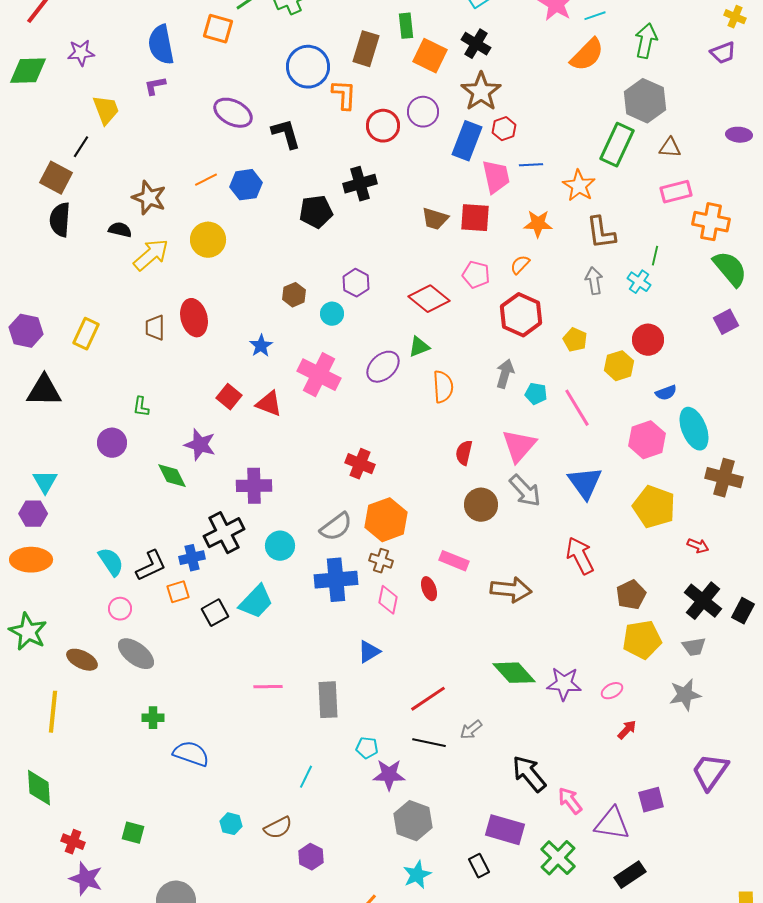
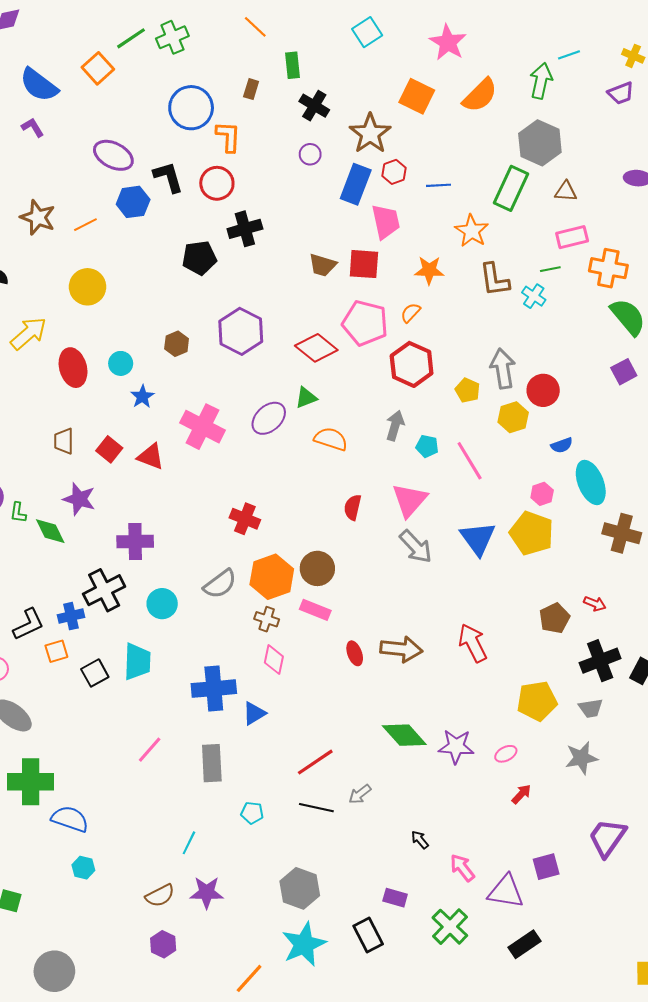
cyan line: (595, 16) -> (569, 55), moved
orange square: (218, 29) -> (98, 68), turned 32
black cross: (476, 44) -> (314, 106), moved
blue semicircle: (161, 45) -> (39, 85), turned -42
brown rectangle: (366, 49) -> (251, 89), size x0.6
orange square: (430, 56) -> (417, 96), moved
purple L-shape: (155, 86) -> (33, 127), turned 70
purple circle: (423, 112) -> (310, 154), size x0.7
red circle: (383, 126) -> (217, 183), moved
blue line: (531, 165) -> (439, 185), moved
blue hexagon: (246, 185) -> (133, 202), moved
brown star: (149, 198) -> (38, 217), moved
yellow arrow: (151, 255) -> (28, 333), moved
green line: (655, 256) -> (550, 269), moved, turned 66
pink pentagon: (476, 275) -> (365, 323), size x1.6
gray arrow: (594, 281) -> (503, 369), moved, size x1.4
cyan cross: (639, 282) -> (534, 296), moved
purple hexagon: (356, 283) -> (241, 331), size x1.6
cyan circle: (332, 314) -> (121, 363), moved
brown trapezoid: (155, 328) -> (64, 441), moved
orange semicircle: (443, 387) -> (331, 439), turned -68
green L-shape: (141, 407) -> (18, 513), moved
pink hexagon: (647, 440) -> (542, 494), size x0.6
brown circle: (481, 505) -> (317, 568), moved
yellow pentagon: (654, 507) -> (532, 533), moved
red arrow: (580, 556) -> (473, 643), moved
pink rectangle: (454, 561) -> (315, 610), moved
blue cross: (336, 580) -> (214, 689), moved
red ellipse: (429, 589) -> (355, 653), moved
brown pentagon: (631, 595) -> (554, 618), moved
black cross: (703, 601) -> (600, 661), turned 30
cyan trapezoid: (256, 602) -> (137, 662), turned -42
pink line: (268, 687) -> (150, 750), turned -48
green cross: (153, 718) -> (31, 782), size x2.0
black arrow: (529, 774) -> (420, 840), size x0.5
purple star: (389, 775) -> (207, 893), moved
cyan hexagon: (231, 824) -> (83, 868), moved
purple rectangle: (505, 830) -> (395, 898), size x0.6
purple hexagon: (311, 857) -> (163, 944), moved
black rectangle: (479, 866) -> (368, 935), size x1.4
cyan star: (417, 875) -> (304, 944), size x1.5

